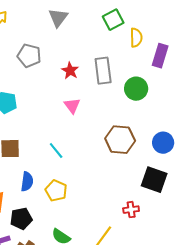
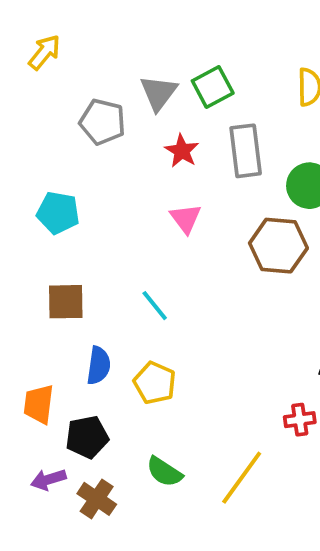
gray triangle: (58, 18) -> (159, 93), moved
green square: (113, 20) -> (213, 87), moved
brown hexagon: (120, 140) -> (278, 246), moved

